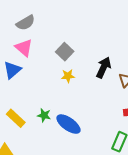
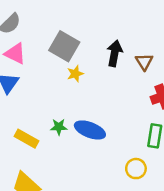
gray square: (65, 52) -> (64, 46), size x1.4

